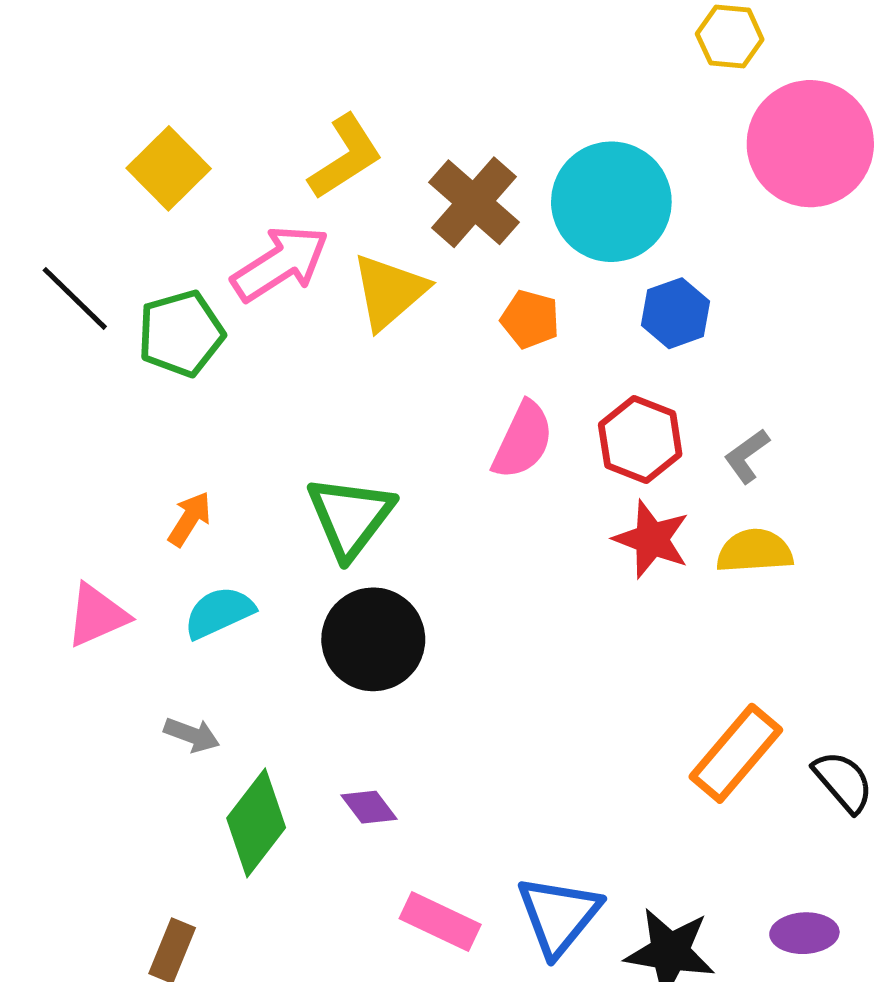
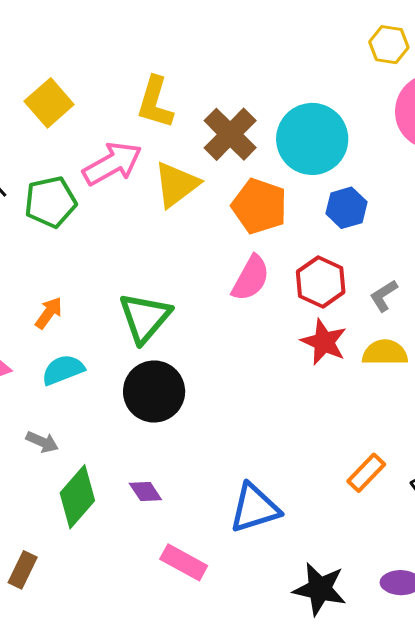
yellow L-shape: (345, 157) -> (155, 102), turned 136
orange pentagon: (530, 319) -> (259, 206), size x1.6
orange rectangle: (736, 753) -> (366, 473), size x0.7
blue triangle: (559, 916) -> (254, 508), moved, turned 30

